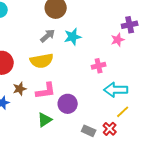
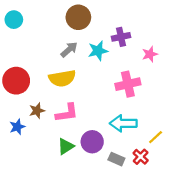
purple cross: (130, 25) -> (121, 37), moved
pink cross: (99, 66) -> (128, 84), size x1.5
cyan arrow: (116, 90) -> (123, 123), moved
purple circle: (68, 104) -> (92, 142), moved

